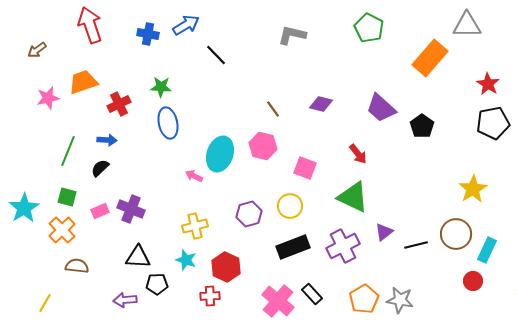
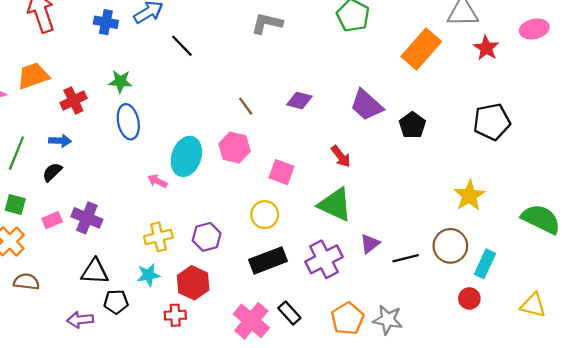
red star: (488, 84) -> (486, 48), moved
purple hexagon: (249, 214) -> (207, 237), moved
cyan star: (186, 260) -> (148, 275), turned -30

